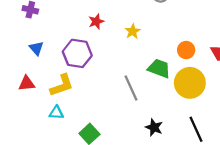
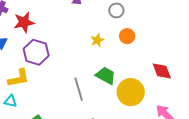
red star: (96, 21) -> (24, 22), moved, size x1.5
yellow star: (133, 31) -> (97, 40), moved
orange circle: (186, 50) -> (127, 36), moved

